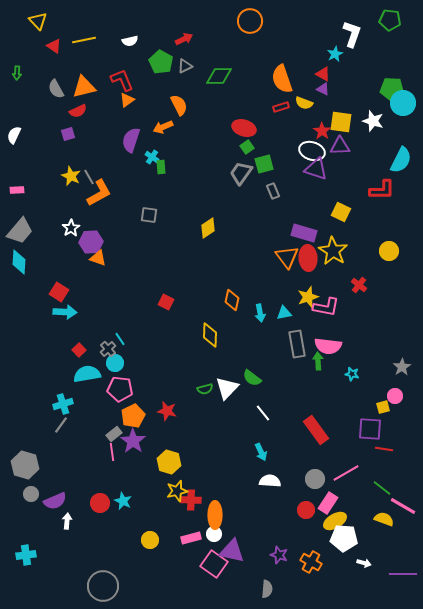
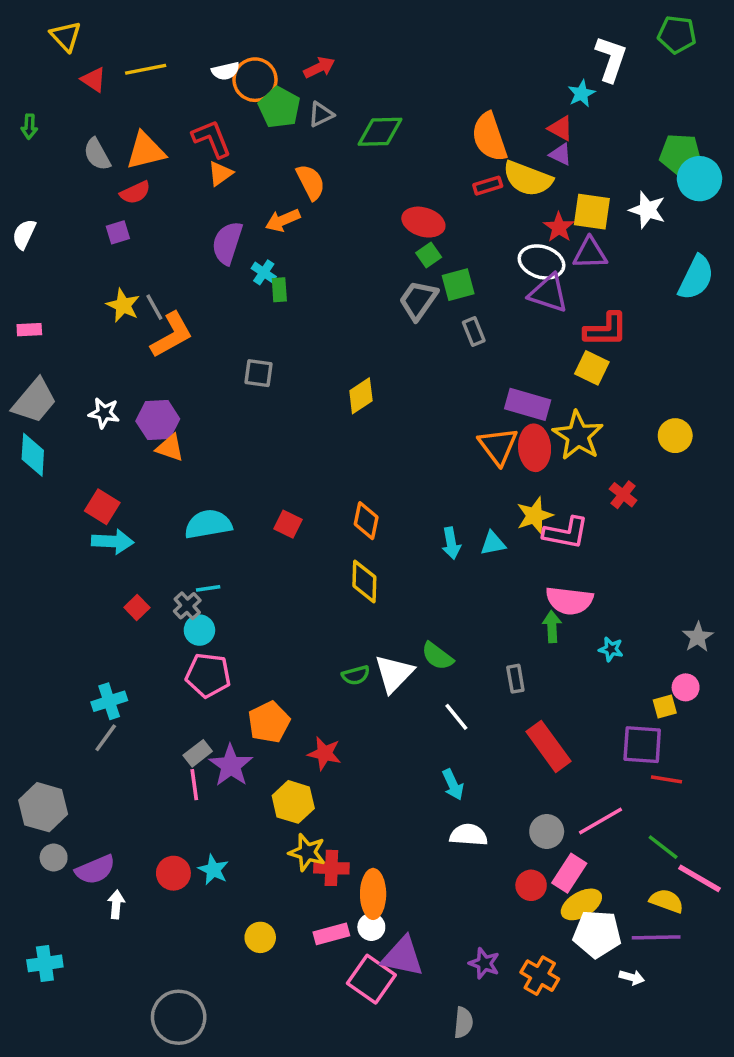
orange circle: (250, 21) -> (255, 80), moved
yellow semicircle: (304, 103) -> (528, 179), size x1.6
red L-shape: (382, 190) -> (606, 330), moved
white star: (71, 228) -> (104, 413), moved, turned -30
orange diamond: (232, 300) -> (366, 521), moved
cyan line: (120, 339) -> (208, 588), turned -64
gray rectangle: (297, 344) -> (515, 679), moved, size x0.6
cyan semicircle: (87, 374) -> (208, 524), moved
red star: (167, 411) -> (324, 753), moved
orange pentagon: (133, 416) -> (269, 722), moved
yellow star: (177, 491) -> (307, 852), turned 30
purple line: (403, 574) -> (656, 937), moved

